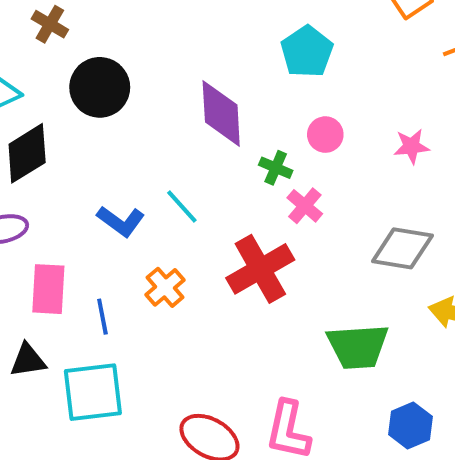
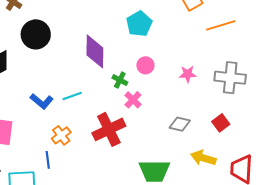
cyan line: (182, 207) -> (72, 96), turned -72
gray diamond: (402, 248) -> (180, 124), size x0.7
blue line: (102, 317) -> (48, 160), moved

